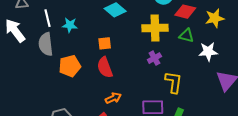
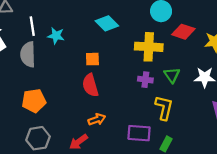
green triangle: (186, 36) -> (172, 75), moved, turned 35
purple cross: (154, 58) -> (145, 80), turned 32
orange pentagon: (70, 66) -> (34, 101), moved

